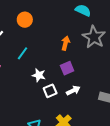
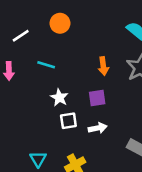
orange arrow: (65, 43) -> (103, 66), turned 144
cyan line: (22, 53) -> (46, 65), turned 56

